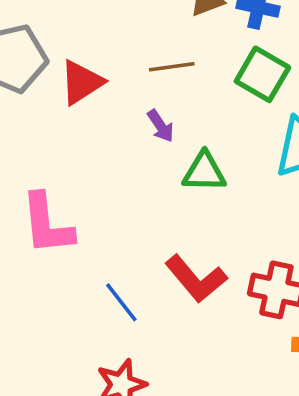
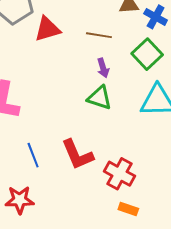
purple arrow: (161, 126) -> (103, 68), moved

